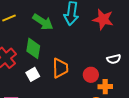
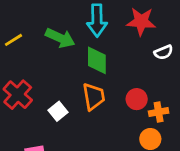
green diamond: (33, 48) -> (97, 60), moved
white semicircle: (114, 59) -> (164, 52), moved

